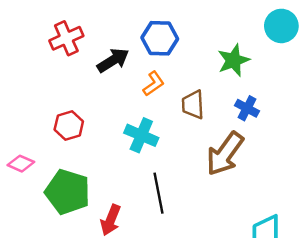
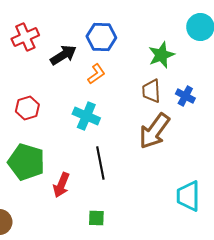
brown trapezoid: (193, 105) -> (151, 91), moved
blue cross: (247, 108) -> (185, 96), moved

